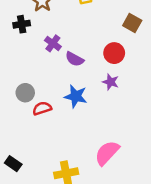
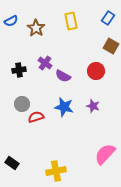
black cross: (22, 24) -> (19, 70), moved
purple star: (111, 82) -> (93, 106), moved
pink semicircle: (107, 153) -> (105, 154), moved

